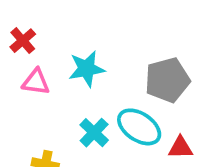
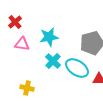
cyan cross: (94, 133) -> (53, 61), moved

